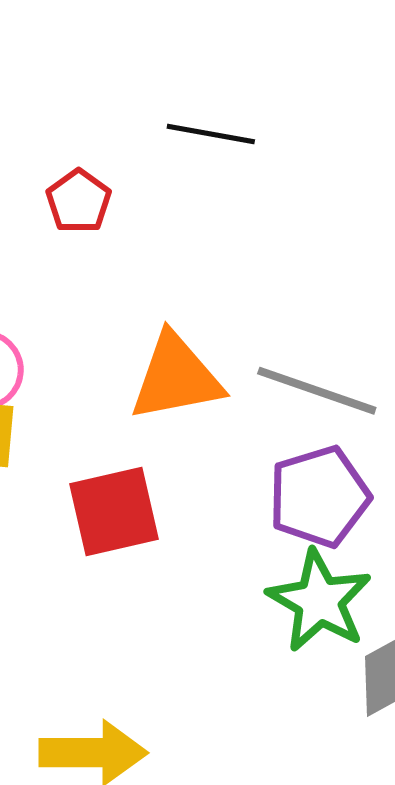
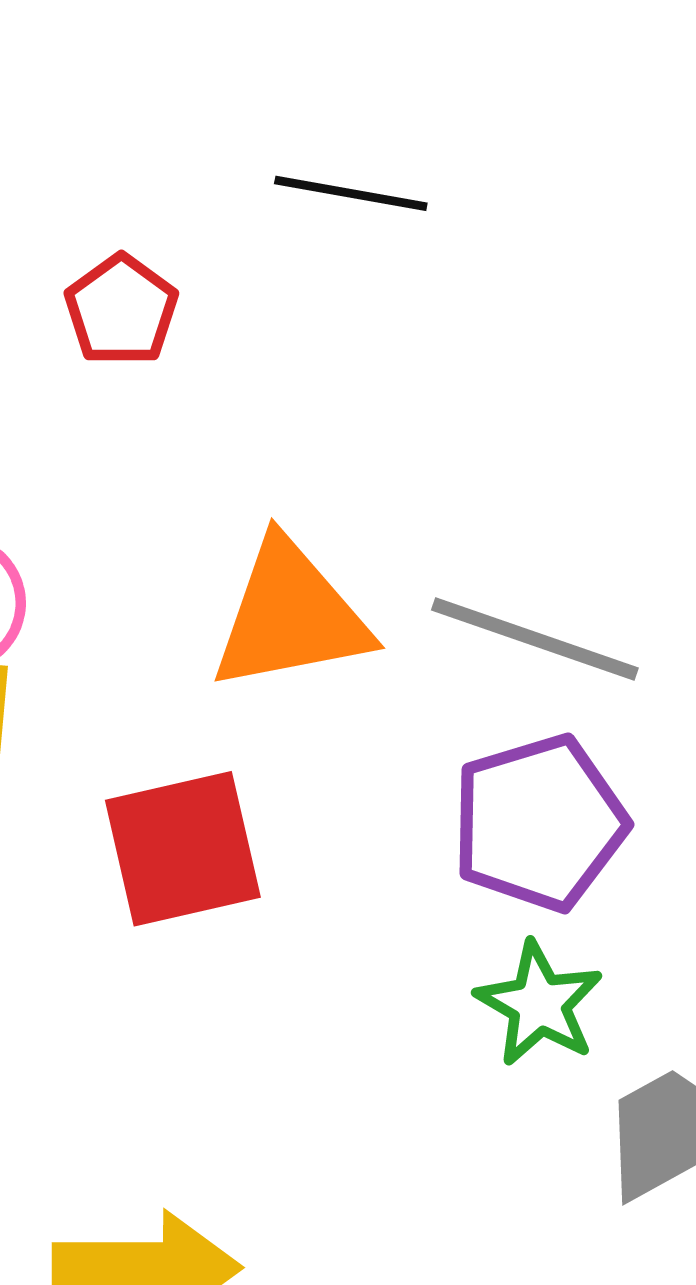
green star: (319, 601) -> (539, 1004), size x0.7

